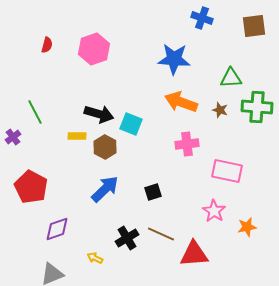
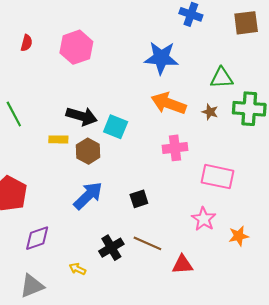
red triangle: (194, 254) -> (182, 265), size x0.7

